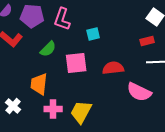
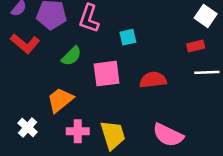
orange trapezoid: (39, 84) -> (60, 100), turned 45
pink semicircle: (139, 92) -> (168, 135), moved
yellow trapezoid: (81, 112) -> (113, 135), turned 135

